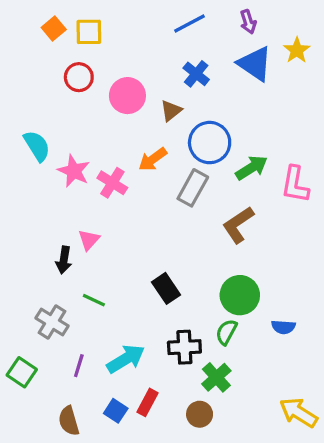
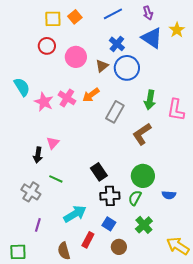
orange square: (54, 29) -> (75, 17), moved
blue circle: (210, 143) -> (127, 68), moved
green arrow: (252, 168) -> (150, 100), turned 132
pink cross: (112, 183) -> (67, 98), moved
black cross: (184, 347) -> (110, 196), moved
purple line: (79, 366) -> (38, 225), moved
green square: (22, 372) -> (18, 252), moved, turned -36
green cross: (216, 377) -> (144, 225), moved
blue square: (116, 411) -> (109, 224), moved
brown semicircle: (69, 421) -> (64, 251), moved

